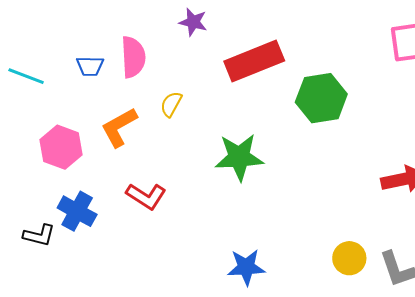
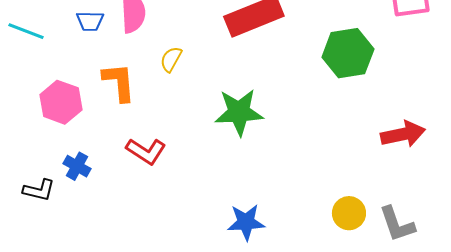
green hexagon: (321, 98) -> (348, 53), moved
orange L-shape: (119, 127) -> (119, 82), turned 114
blue cross: (77, 211) -> (77, 166), size x0.7

